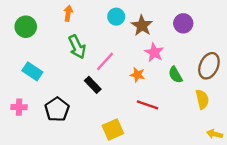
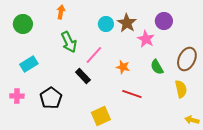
cyan circle: (116, 17) -> (106, 24), moved
pink star: (154, 52) -> (146, 39), moved
cyan rectangle: (32, 71) -> (29, 64), turned -66

